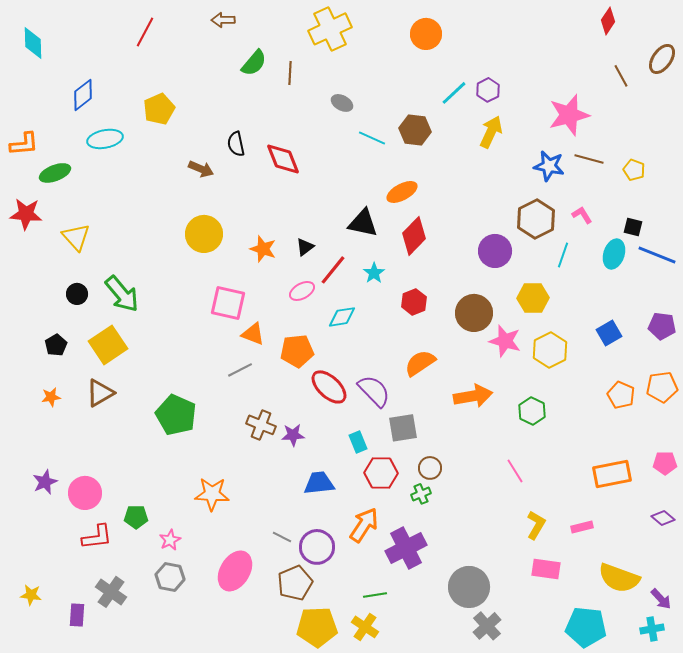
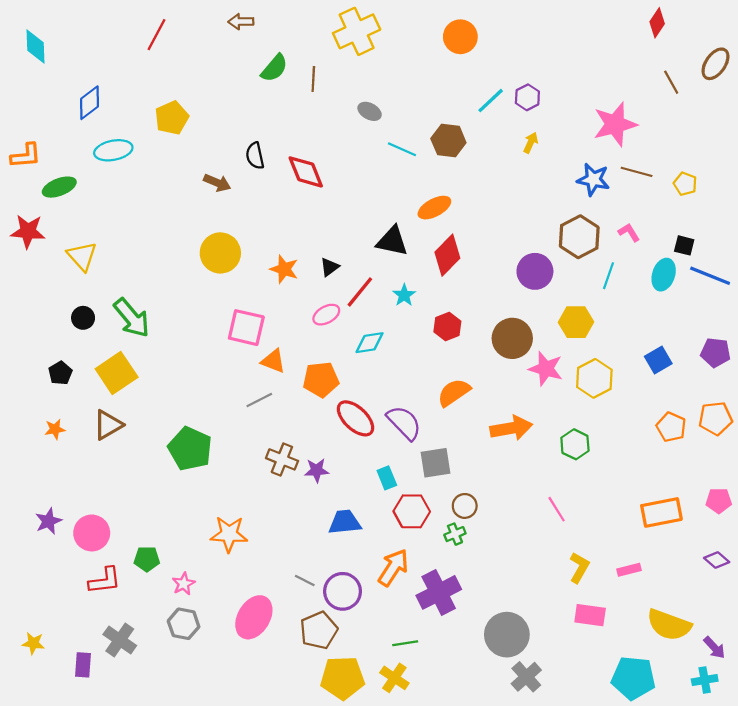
yellow arrow: (491, 132) -> (531, 143), size x0.6

